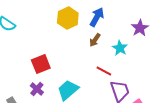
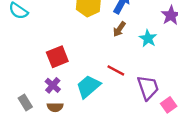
red line: (104, 71) -> (116, 70), moved

